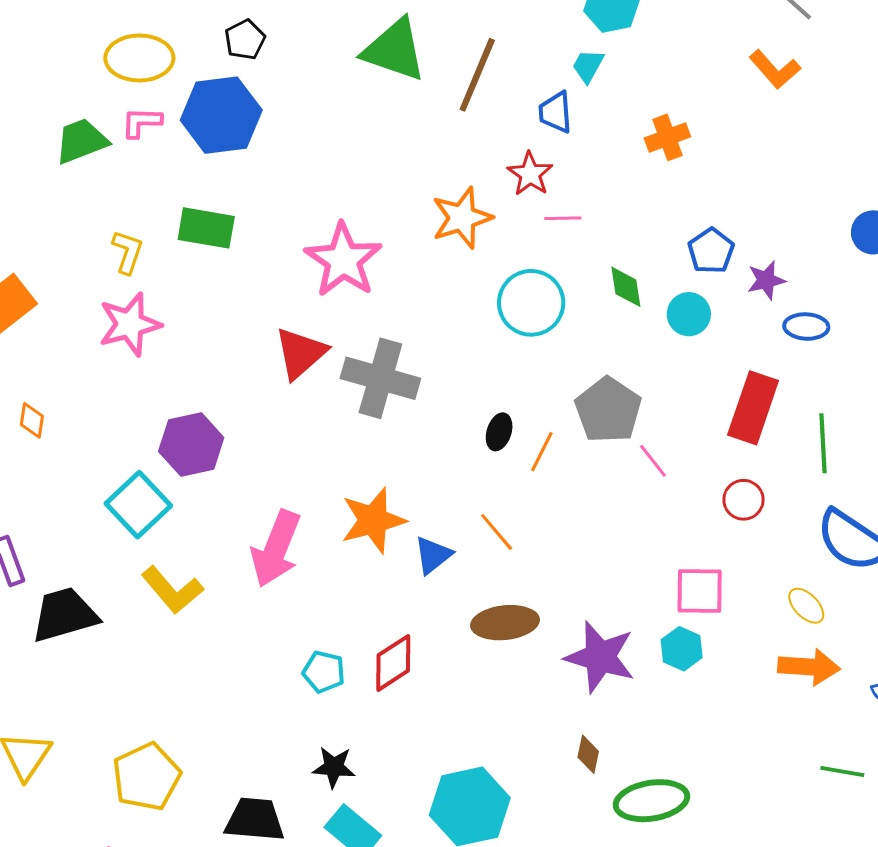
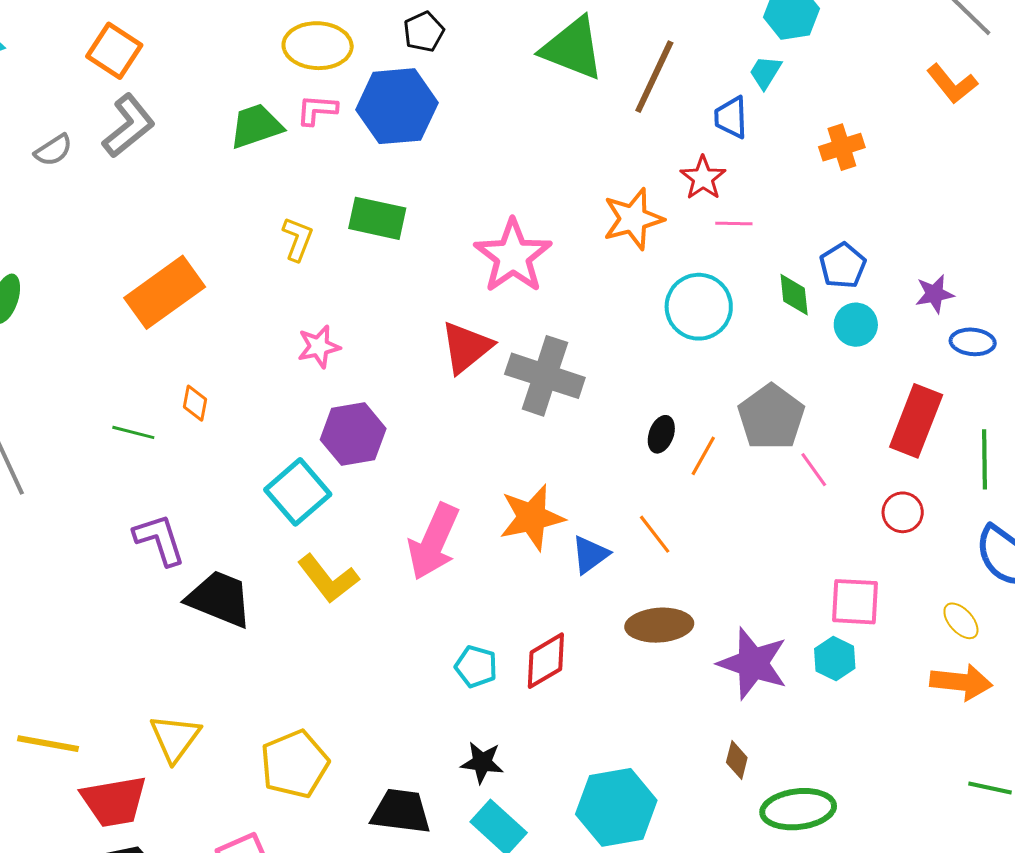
blue pentagon: (711, 251) -> (843, 265), moved
pink star: (130, 324) -> (319, 347), moved, size x0.7
black trapezoid: (65, 615) -> (219, 599), turned 36

